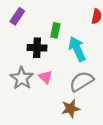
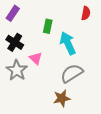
black cross: (37, 48) -> (15, 42), moved, turned 30
pink triangle: (46, 77) -> (36, 58), moved

